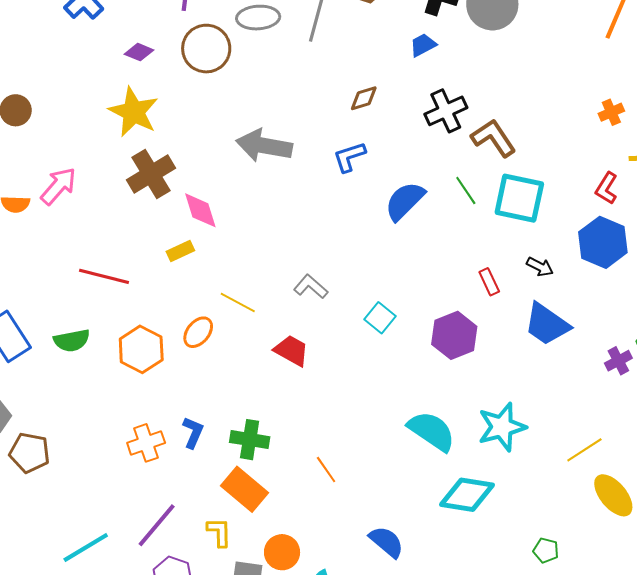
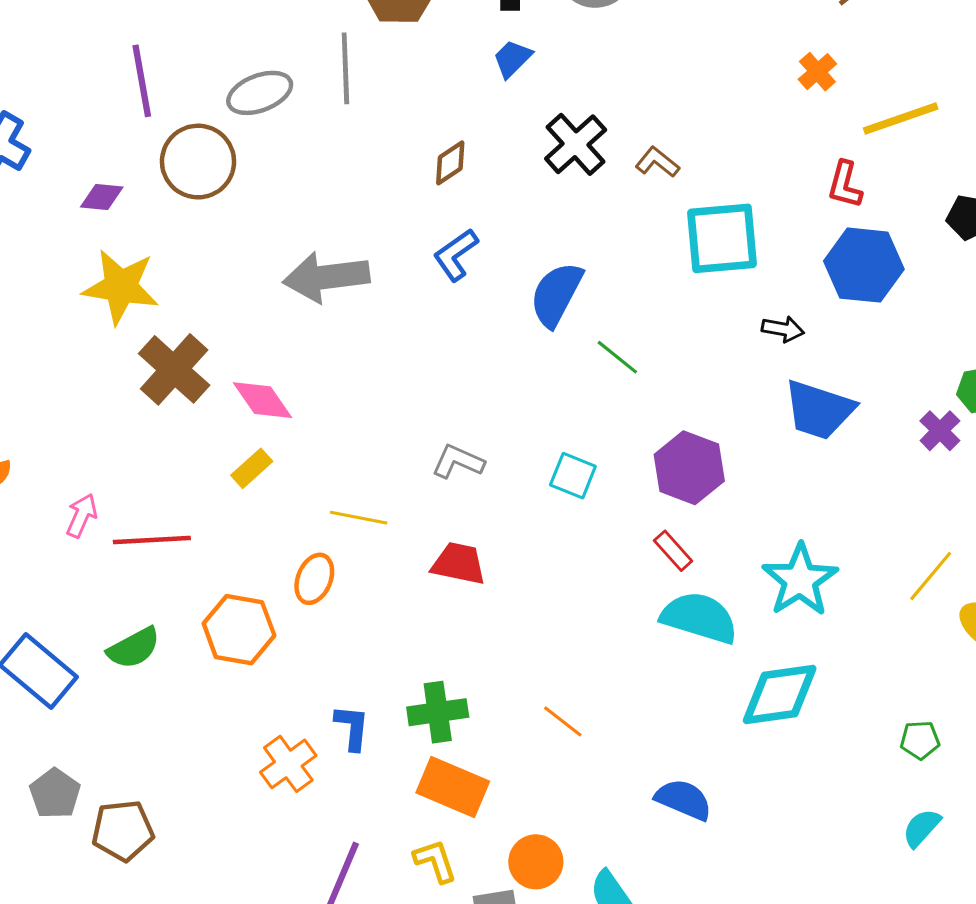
brown L-shape: (493, 138) -> (657, 162), size x0.6
pink arrow: (58, 186) -> (82, 516), moved, size x0.7
green line: (466, 191) -> (617, 357), moved
red rectangle: (489, 282) -> (673, 551), moved

